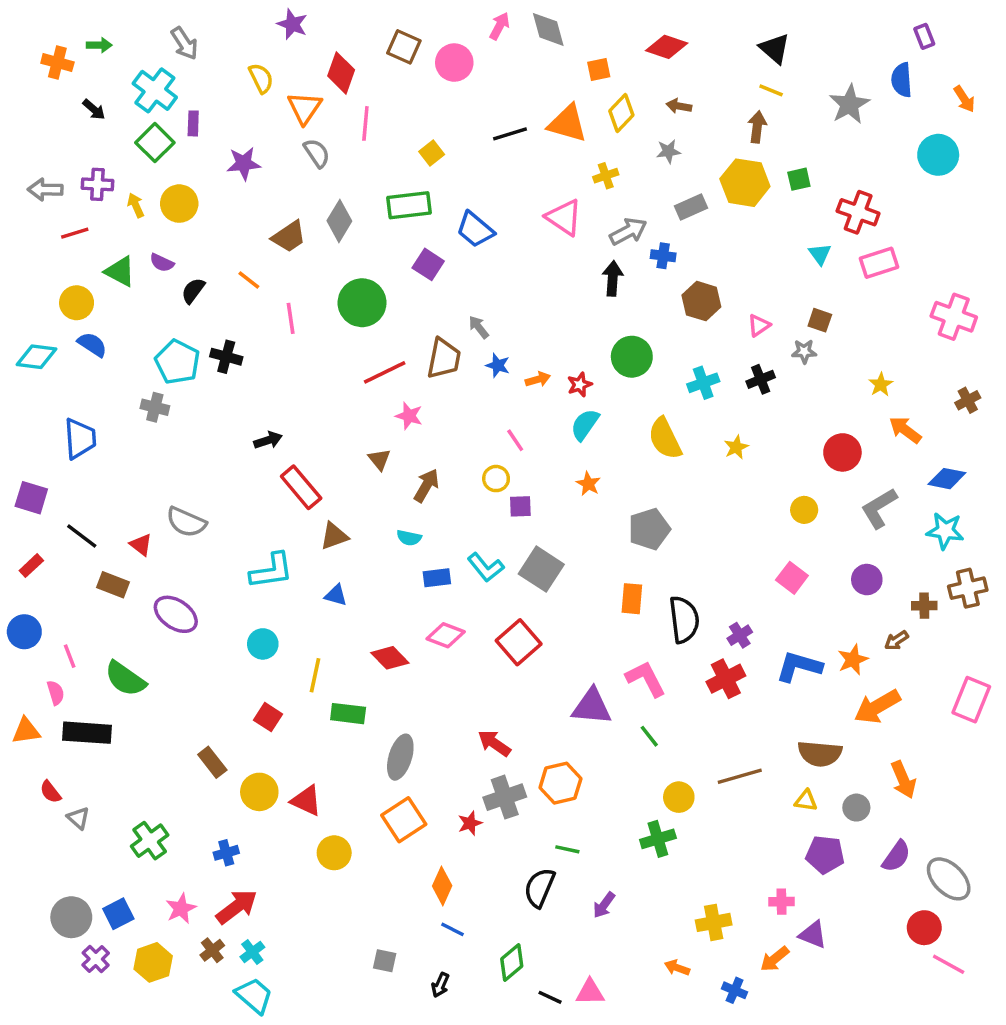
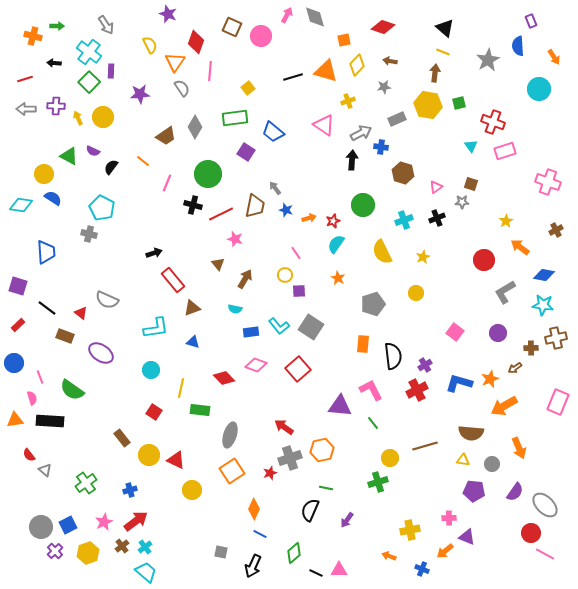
black arrow: (94, 110) -> (54, 63), turned 144
red line: (75, 233) -> (25, 79), moved
pink line: (291, 318) -> (167, 183), turned 30
black cross: (226, 357) -> (193, 205), moved
yellow circle: (804, 510) -> (416, 293), moved
black arrow: (440, 985) -> (253, 566), size x1.6

